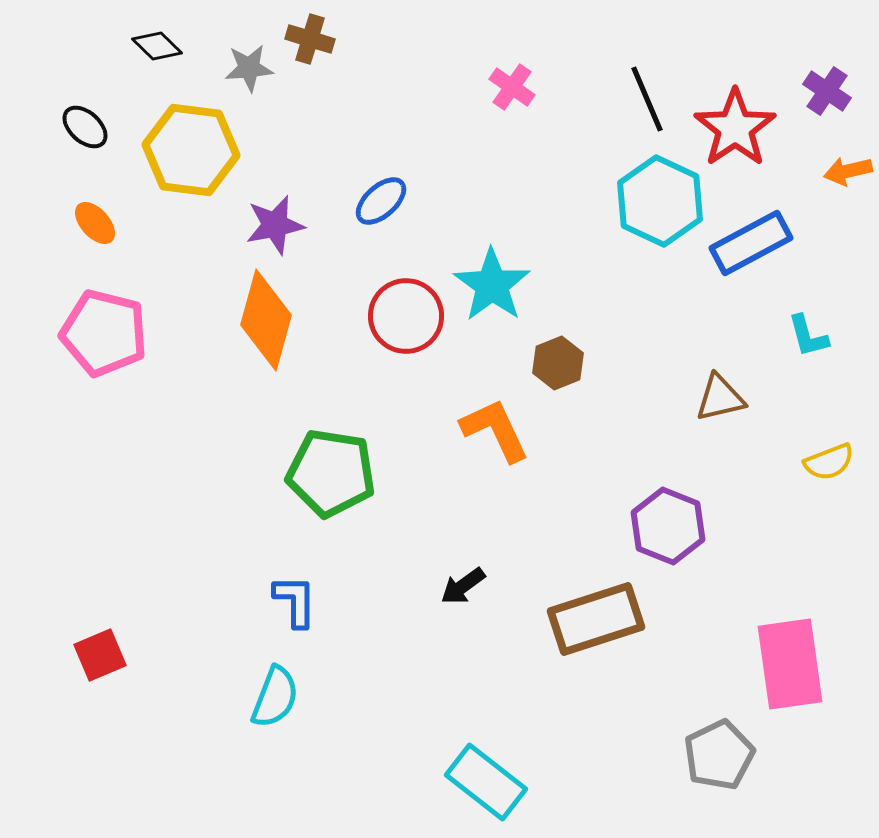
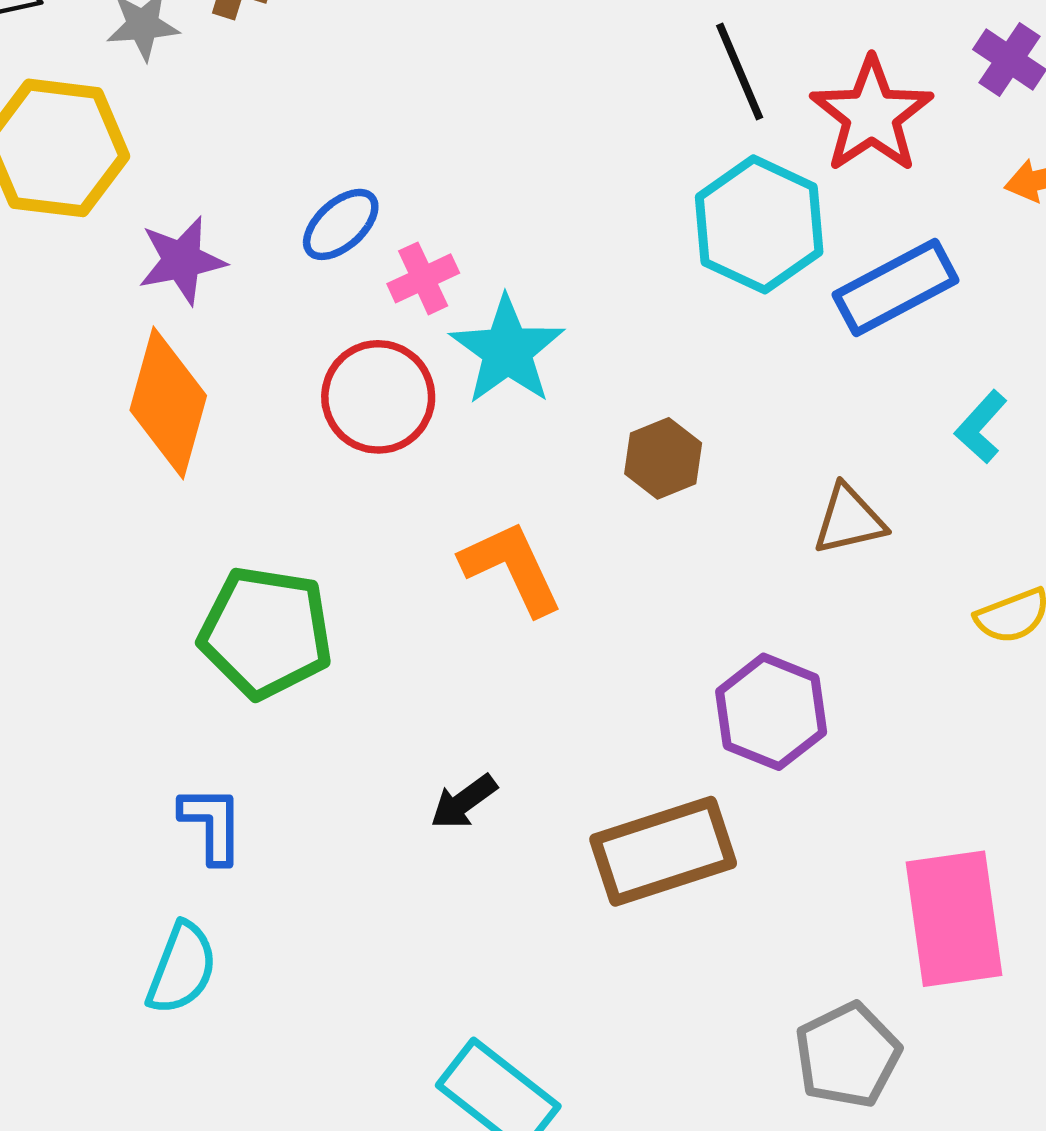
pink cross: (512, 87) -> (423, 278), moved, turned 30
cyan L-shape: (808, 336) -> (981, 427), turned 57
brown hexagon: (558, 363) -> (663, 458), moved

